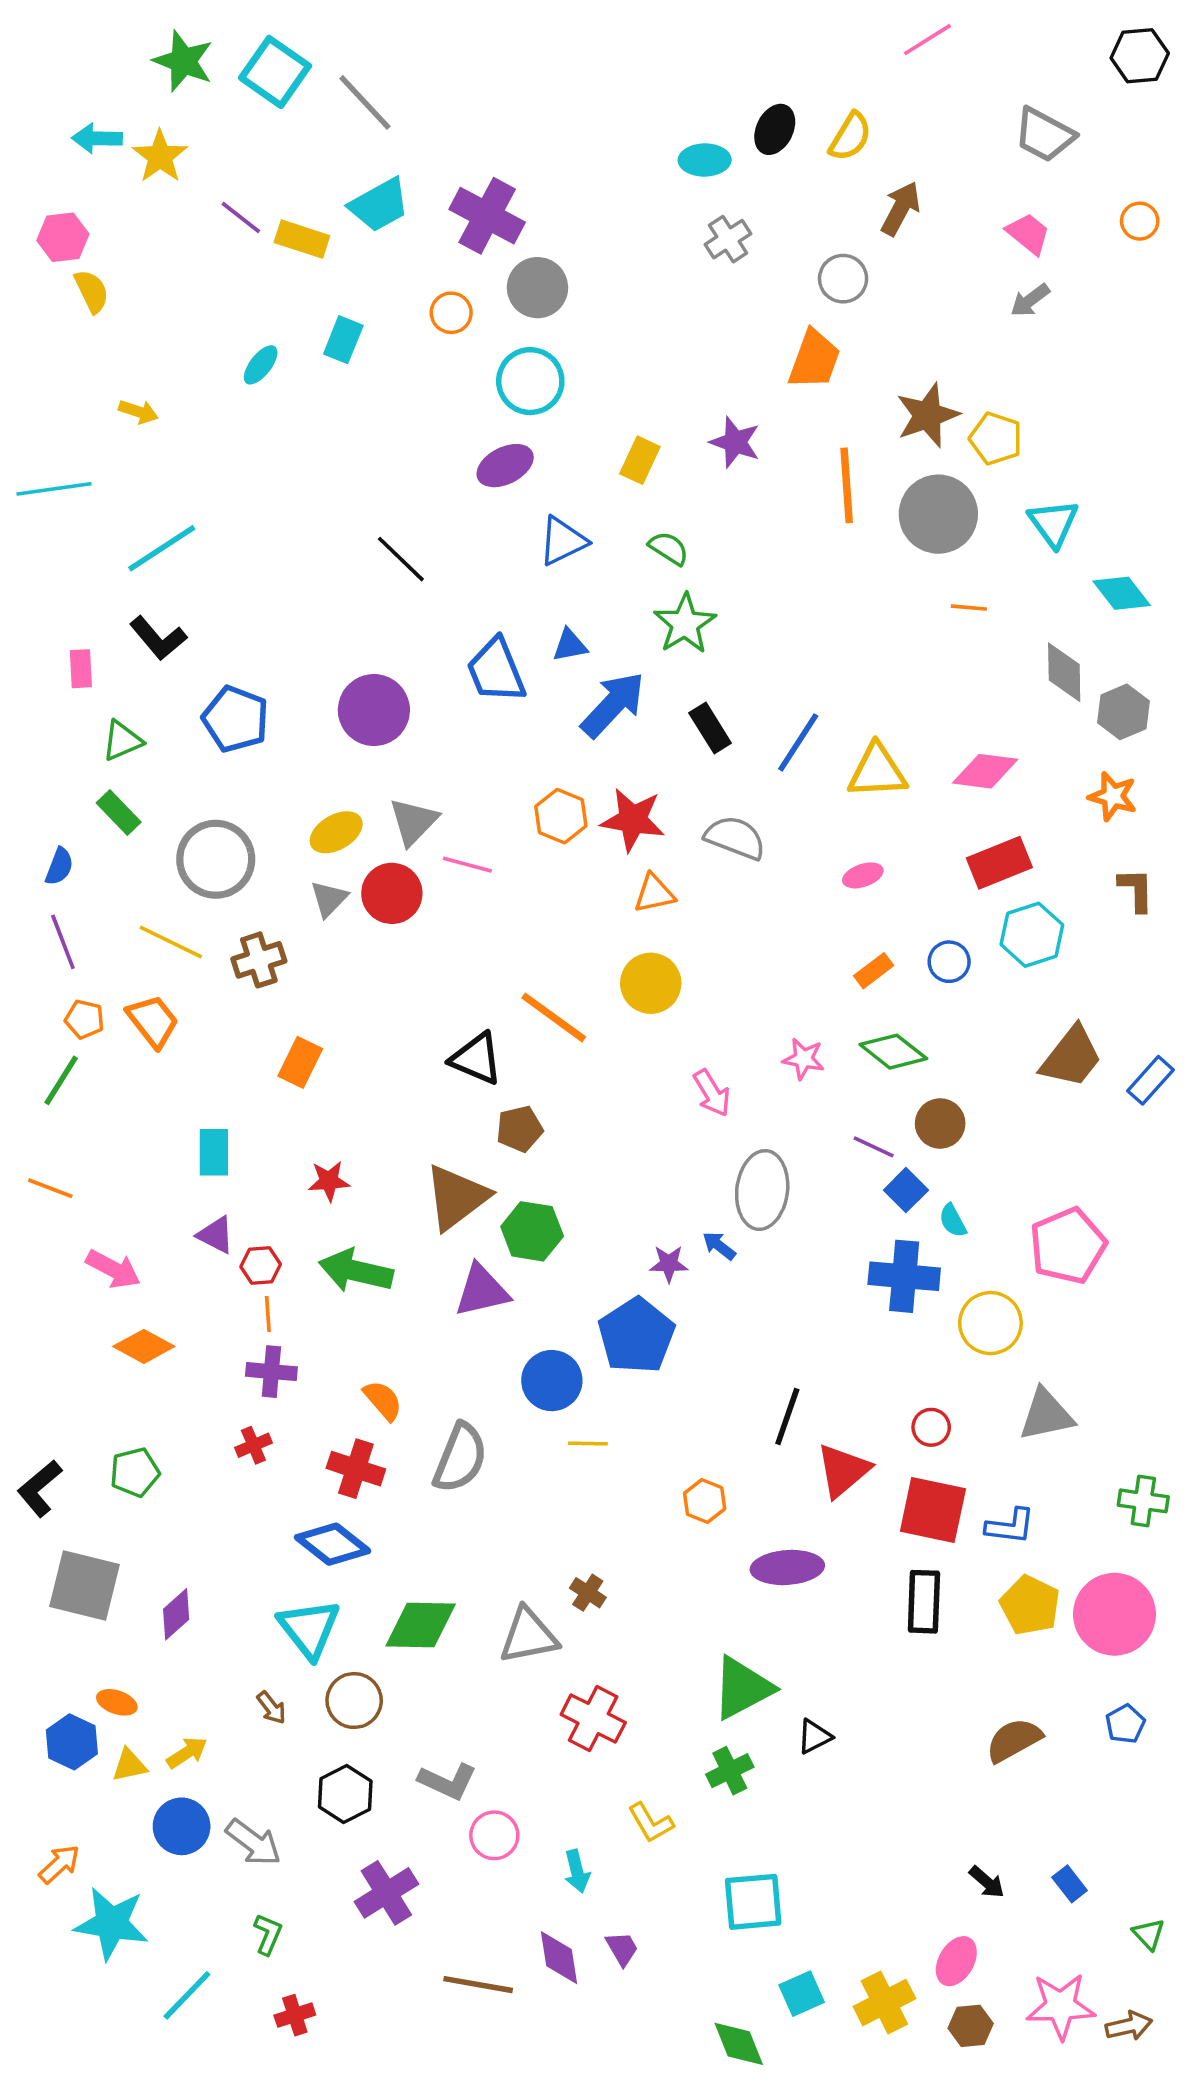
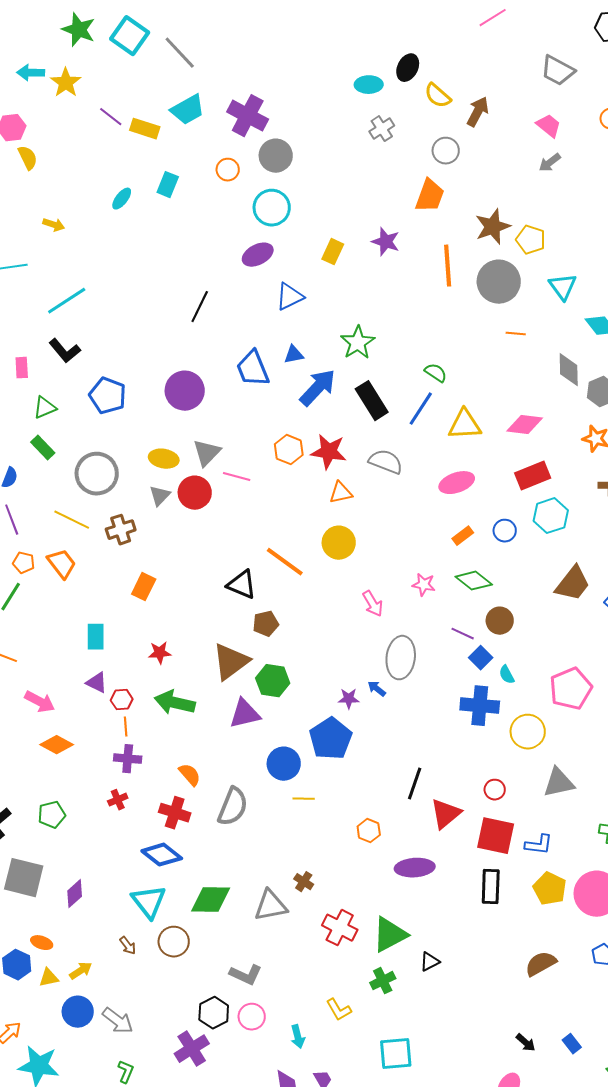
yellow semicircle: (850, 137) -> (438, 96), moved, turned 100
green semicircle: (669, 548) -> (436, 373), moved
black line: (401, 559) -> (200, 307), turned 72
black rectangle: (710, 728) -> (372, 401), size x1.4
yellow ellipse: (336, 832) -> (164, 459), turned 40
pink ellipse: (863, 875) -> (457, 483), size x1.6
red cross: (593, 1718) -> (340, 928), moved
gray L-shape: (448, 1781) -> (246, 975), moved
black hexagon: (345, 1794) -> (214, 1013), moved

